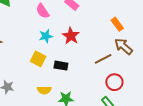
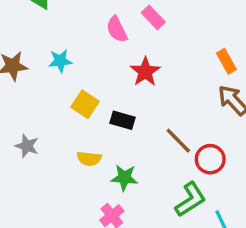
pink semicircle: (43, 11) -> (117, 29), moved
cyan star: (46, 36) -> (60, 61), moved
brown line: (103, 59) -> (178, 141), moved, turned 66

